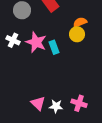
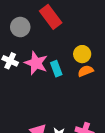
orange semicircle: (80, 22) -> (86, 71), moved

